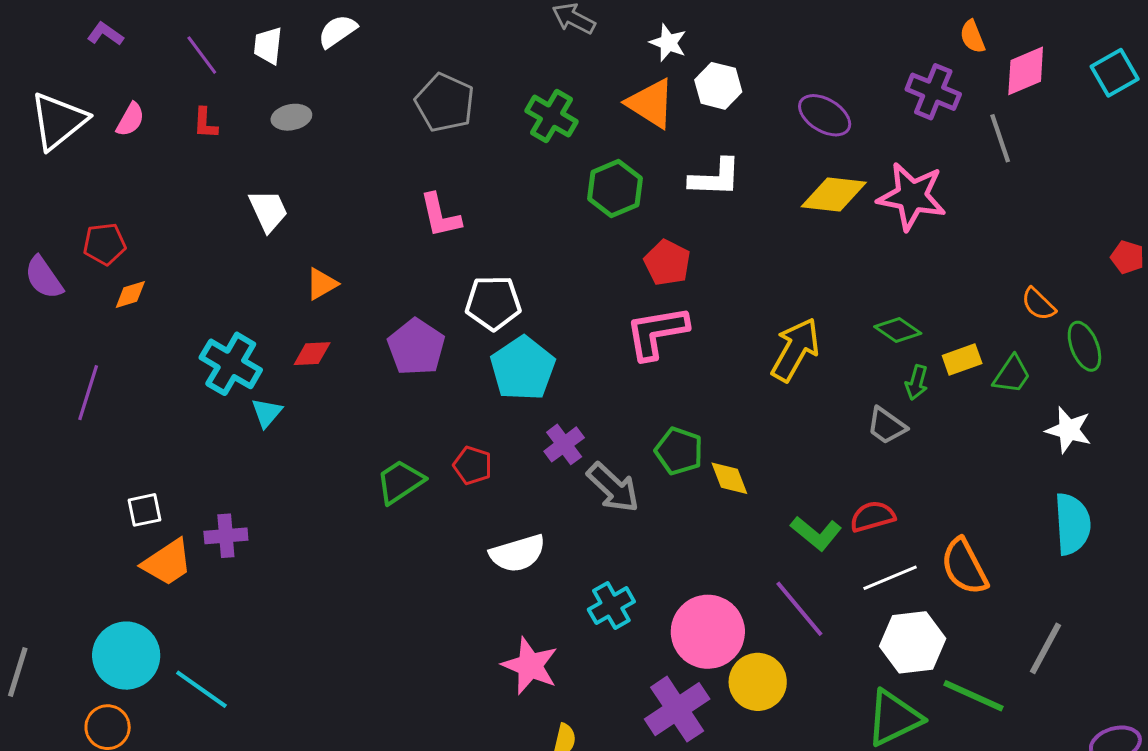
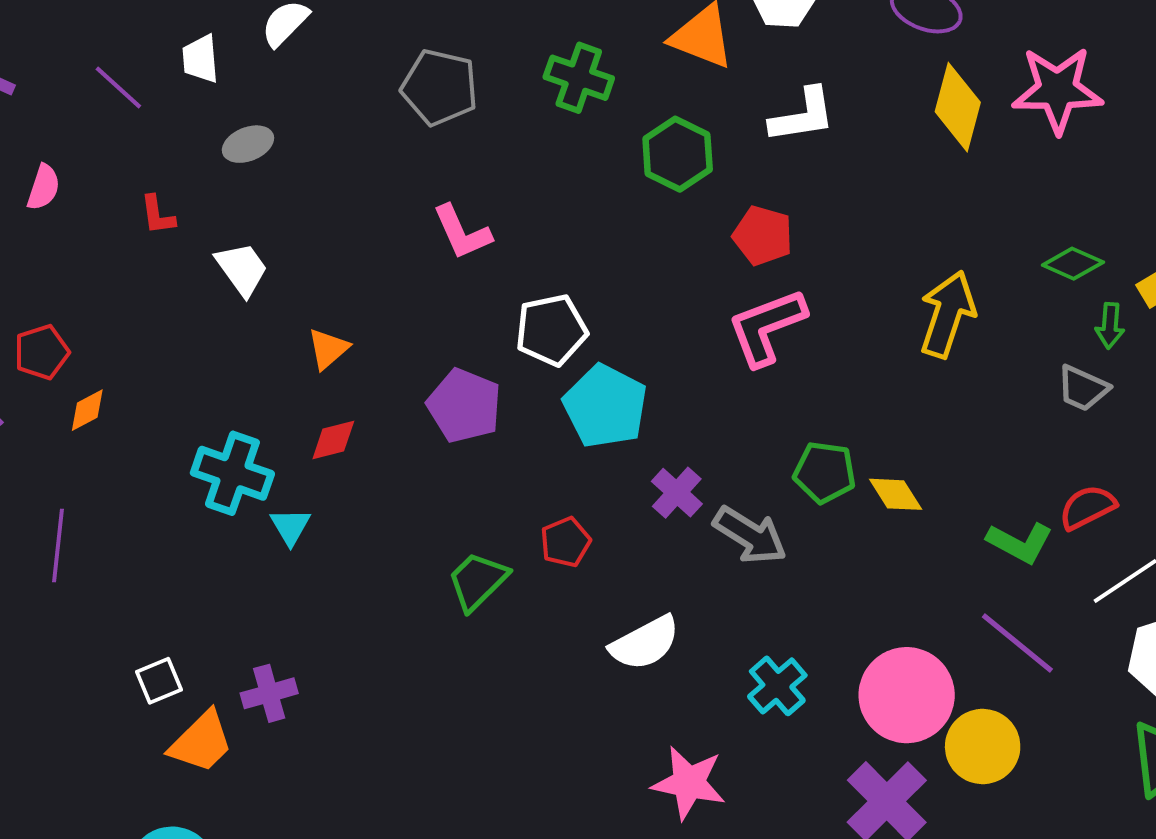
red L-shape: (205, 123) -> (158, 215), moved
yellow diamond: (834, 194) -> (958, 107), turned -70
red pentagon: (473, 465) -> (566, 542), turned -30

